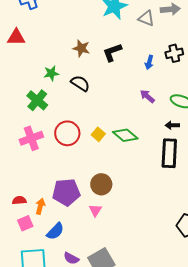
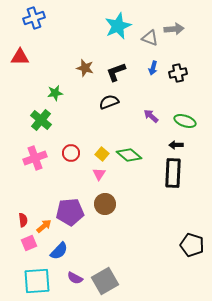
blue arrow: (149, 62) -> (153, 68), moved
black semicircle: (80, 83) -> (109, 102), moved, turned -54
red circle: (67, 133) -> (71, 153), size x0.7
red semicircle: (19, 200) -> (23, 220), turned 88
orange arrow: (40, 206) -> (44, 226), turned 35
pink triangle: (95, 210) -> (99, 174), moved

